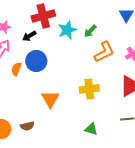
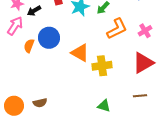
black arrow: (29, 36) -> (34, 11), moved
orange triangle: (50, 99) -> (80, 53), moved, turned -30

